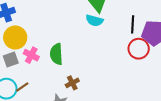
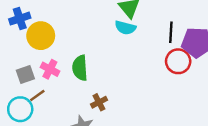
yellow circle: (15, 38) -> (41, 36), moved
brown line: (22, 87) -> (37, 95), moved

